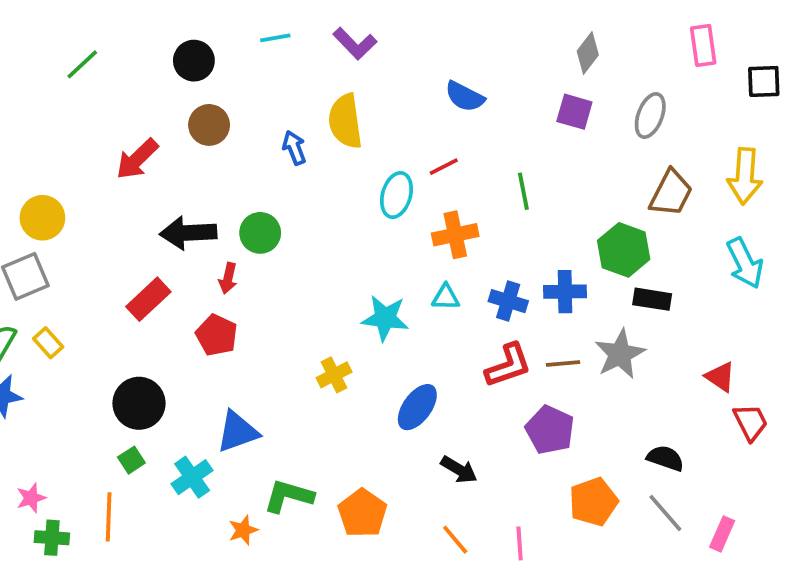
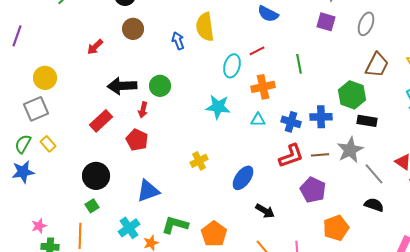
red arrow: (137, 159) -> (95, 47), size x0.7
cyan star: (385, 318) -> (218, 107), moved
cyan cross: (192, 477) -> (129, 228), moved
gray line: (665, 513) -> (374, 174), moved

